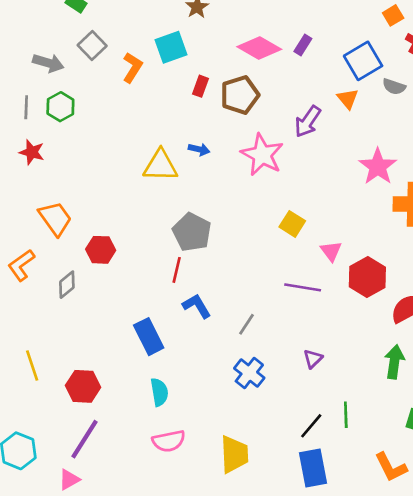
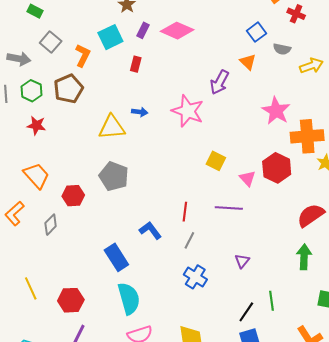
purple rectangle: (303, 45) -> (143, 30), moved
blue square: (363, 61) -> (256, 32), size x0.7
brown pentagon: (240, 95) -> (68, 89), moved
red star: (32, 152) -> (36, 125), moved
gray pentagon: (192, 232) -> (114, 176), moved
red line: (177, 270) -> (185, 212), moved
red hexagon: (367, 277) -> (277, 168), moved
cyan semicircle: (159, 392) -> (129, 298), size x1.5

